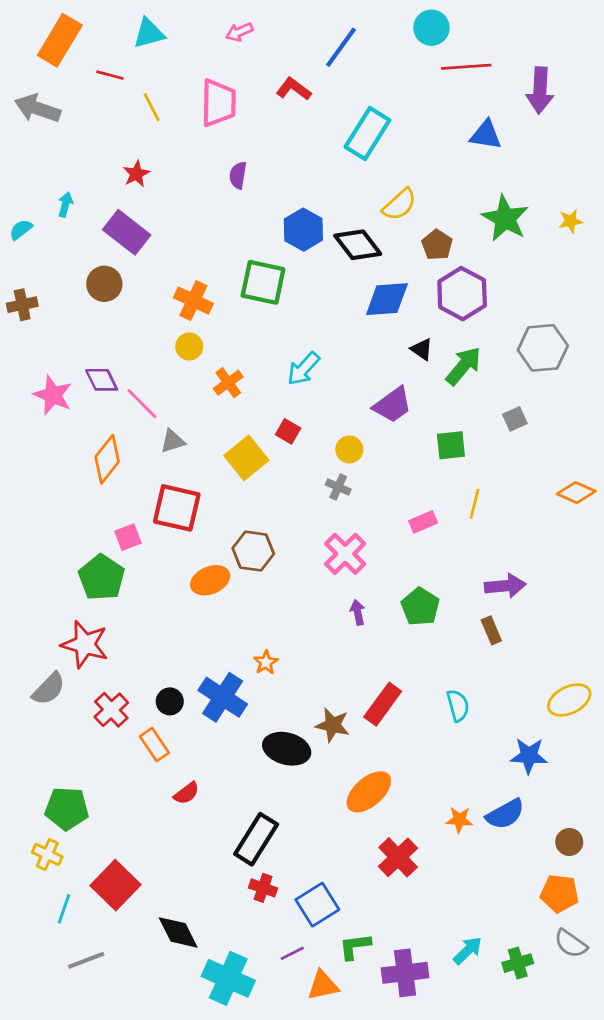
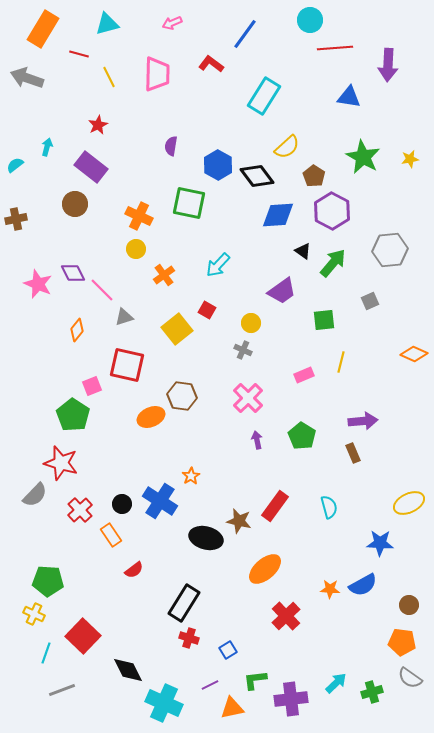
purple semicircle: (238, 175) -> (171, 146), moved
orange diamond: (107, 459) -> (77, 330), size x0.7
blue square: (317, 905) -> (228, 650), size x0.6

